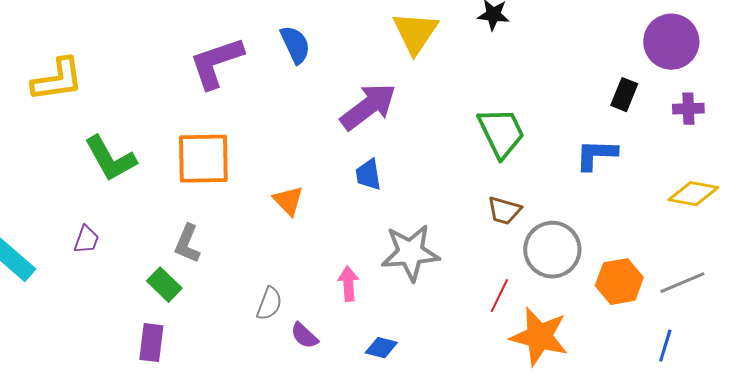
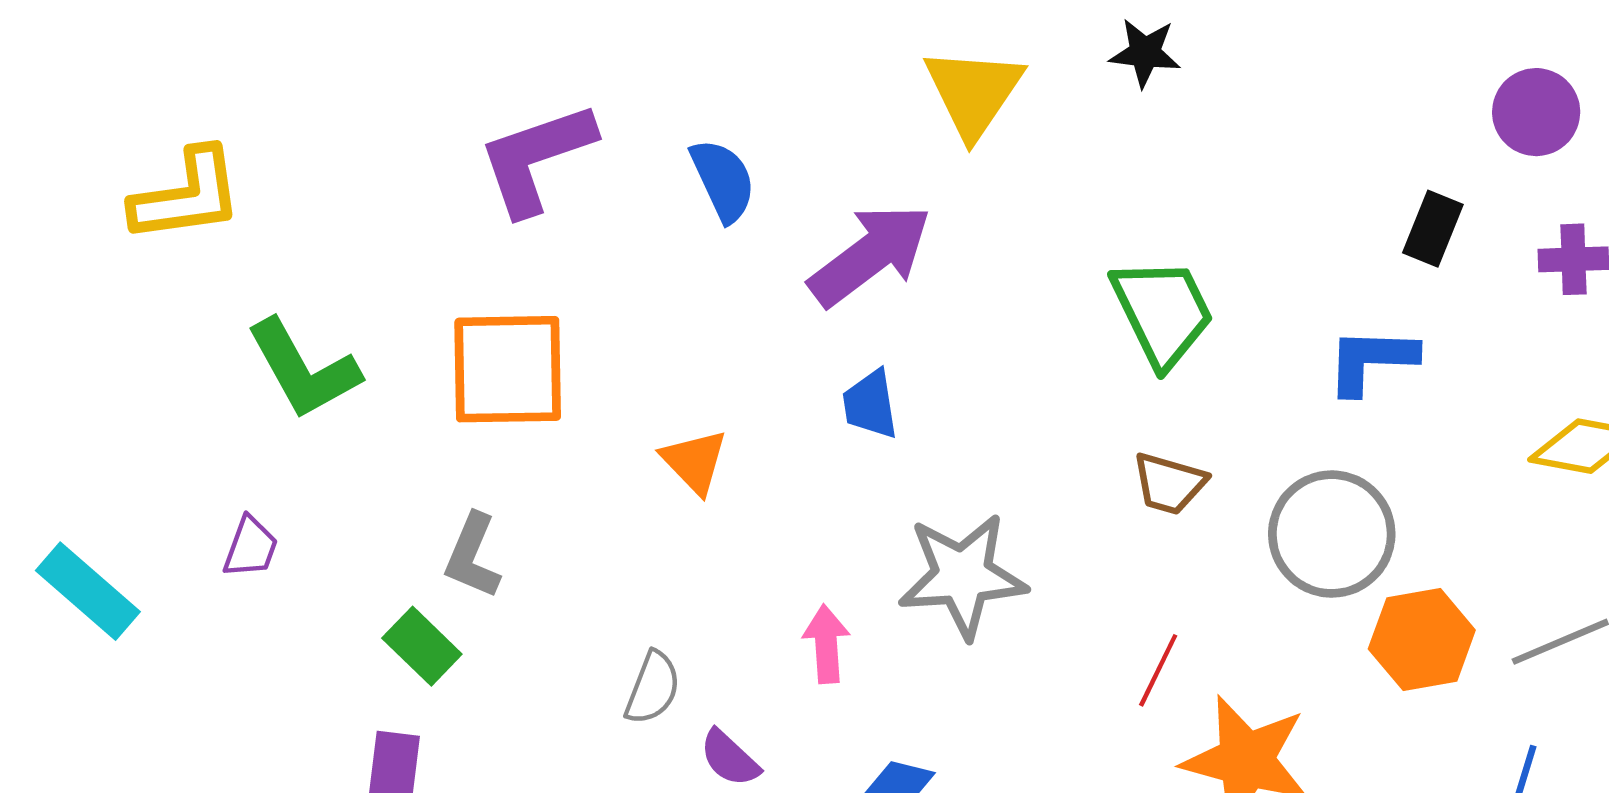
purple circle: (671, 42) -> (1536, 112), size x0.7
blue semicircle: (295, 45) -> (723, 180), moved
gray circle: (552, 250) -> (1332, 534), moved

